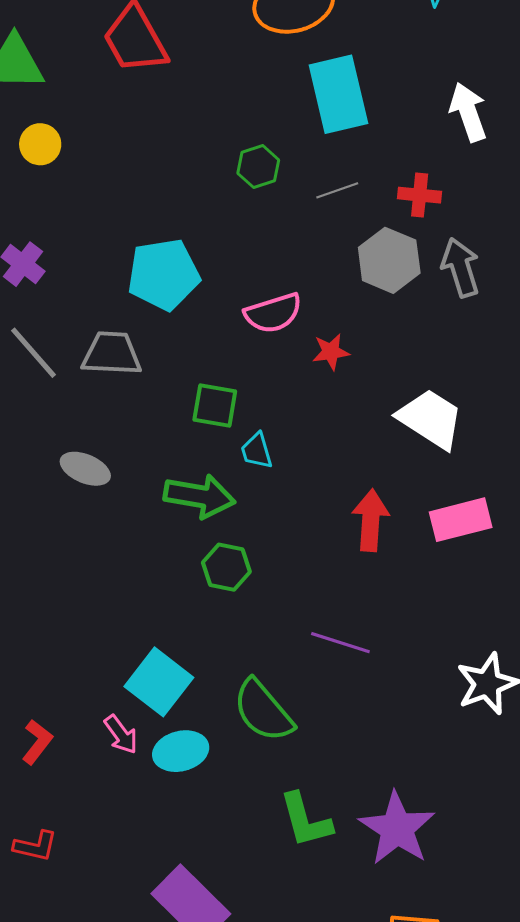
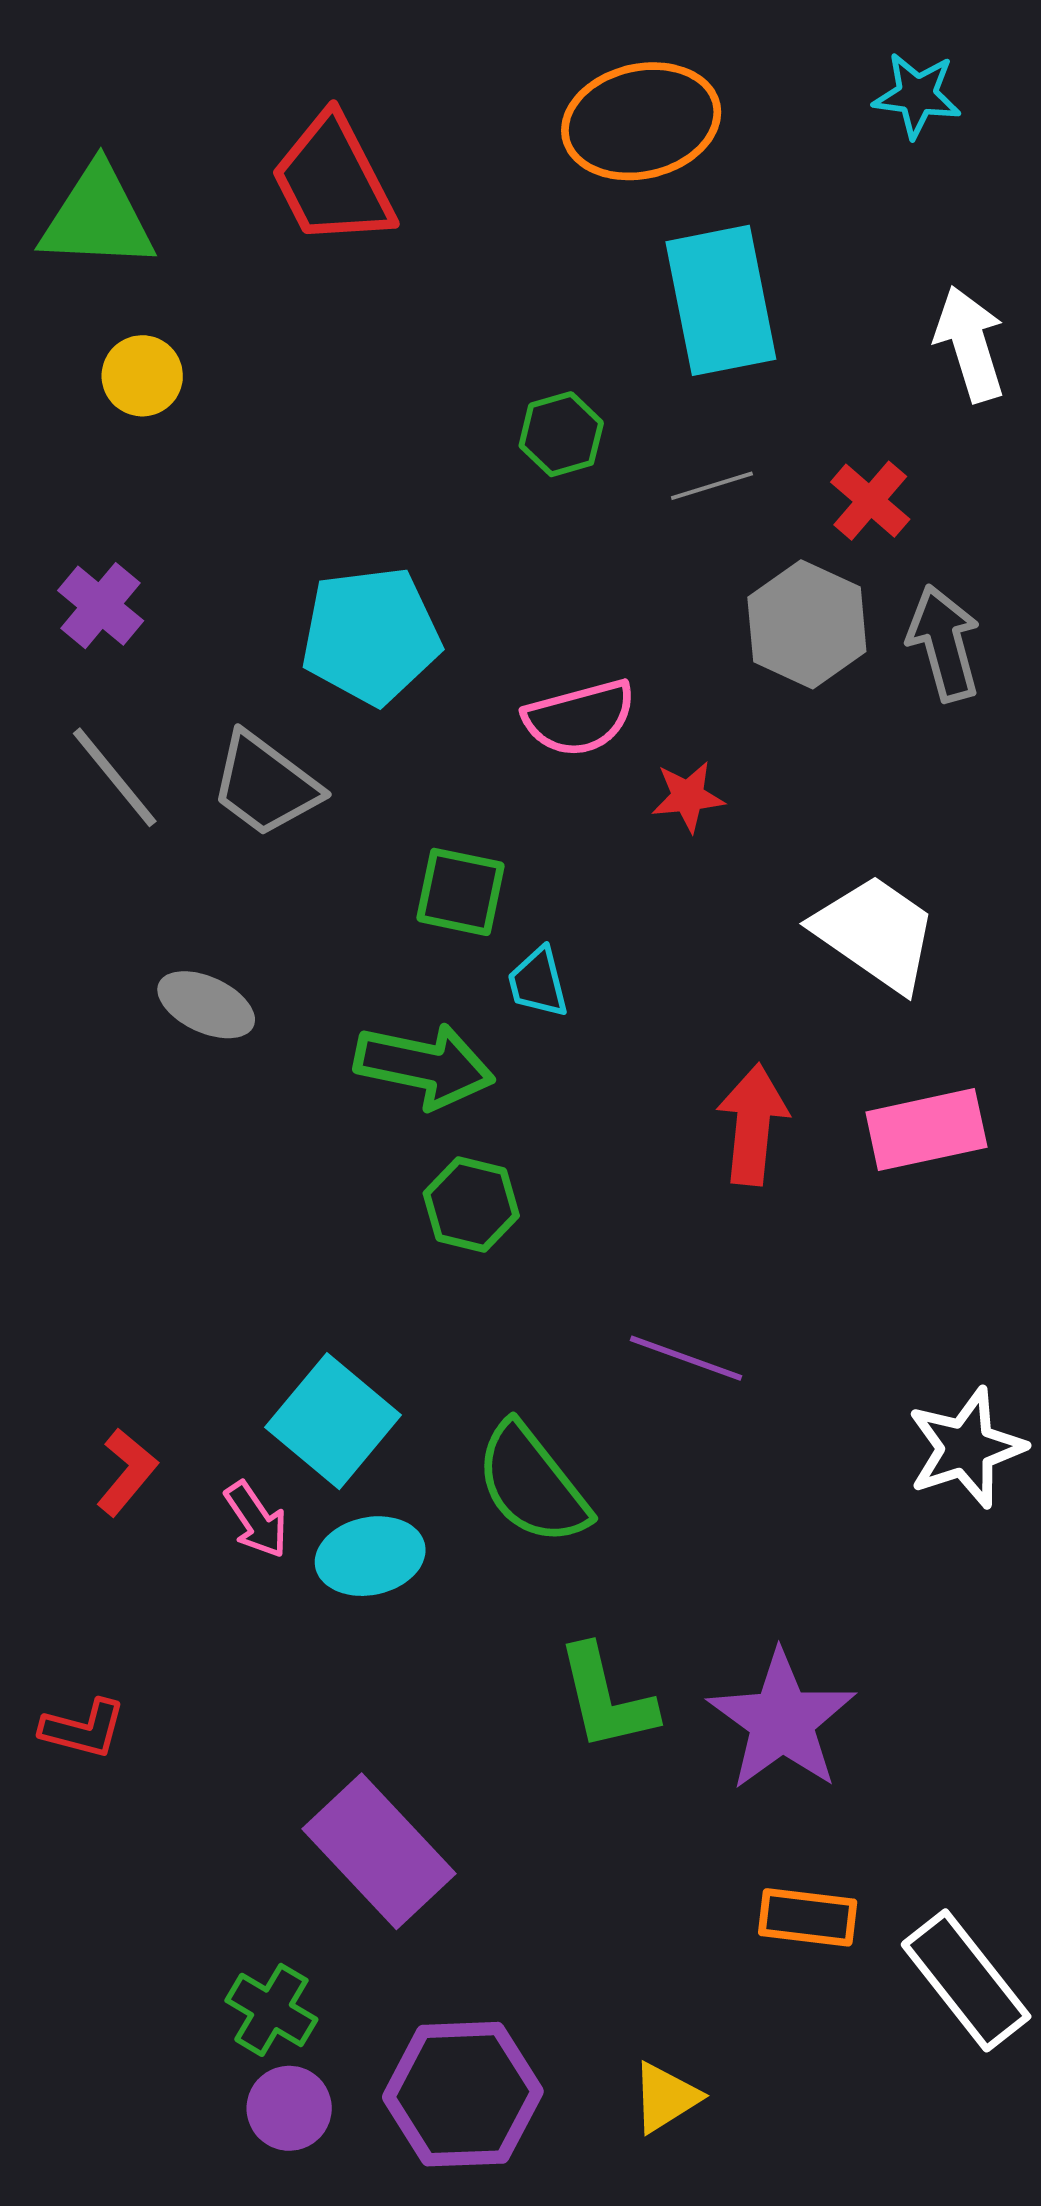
red cross: (420, 195) -> (870, 501), turned 33
gray trapezoid: (112, 354) -> (265, 785), turned -148
red L-shape: (37, 742) -> (127, 1472), moved

